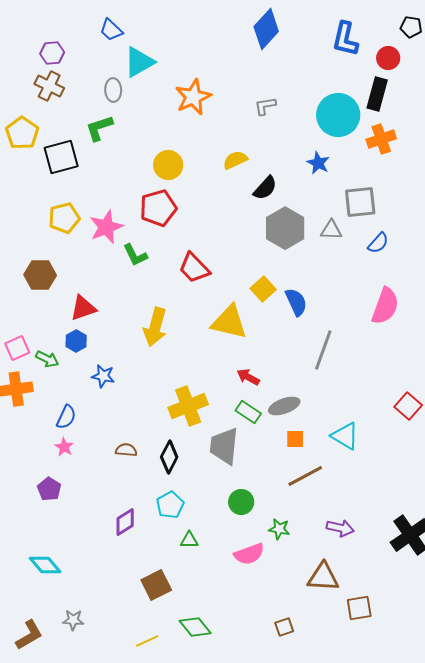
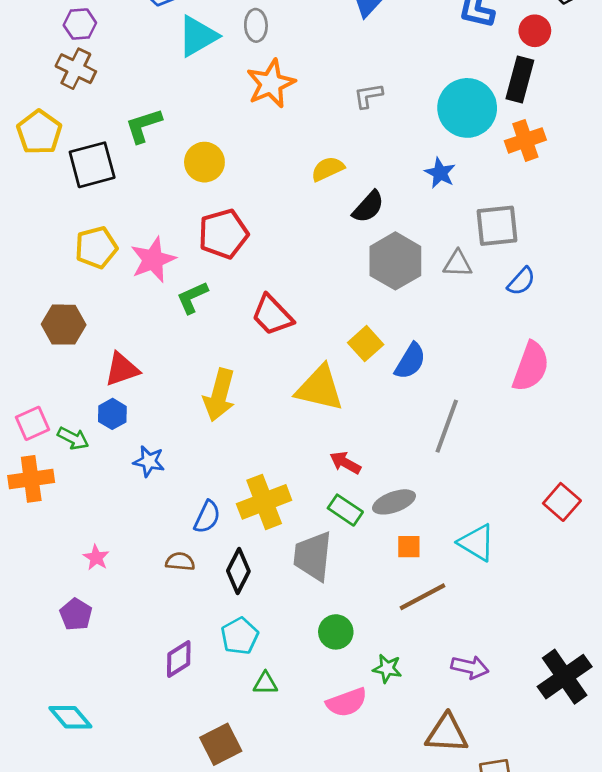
gray ellipse: (113, 90) -> (256, 25), moved
yellow circle: (168, 165) -> (204, 162), moved
green L-shape: (135, 255) -> (192, 298), turned 92
blue semicircle: (296, 302) -> (410, 361), turned 56
blue semicircle: (66, 417) -> (207, 517), moved

